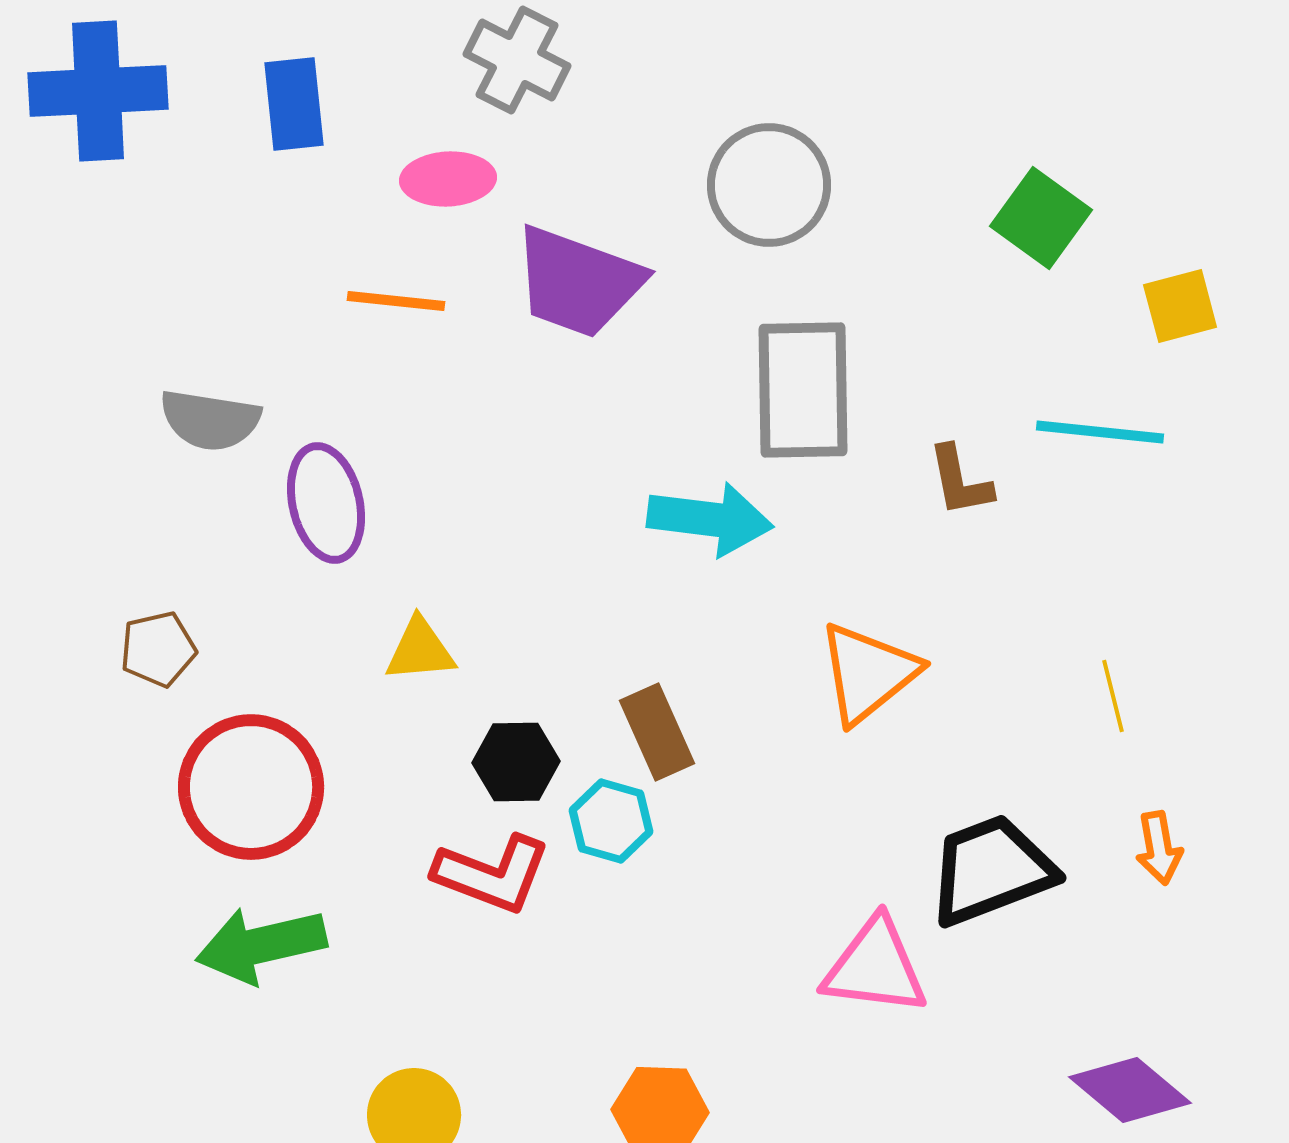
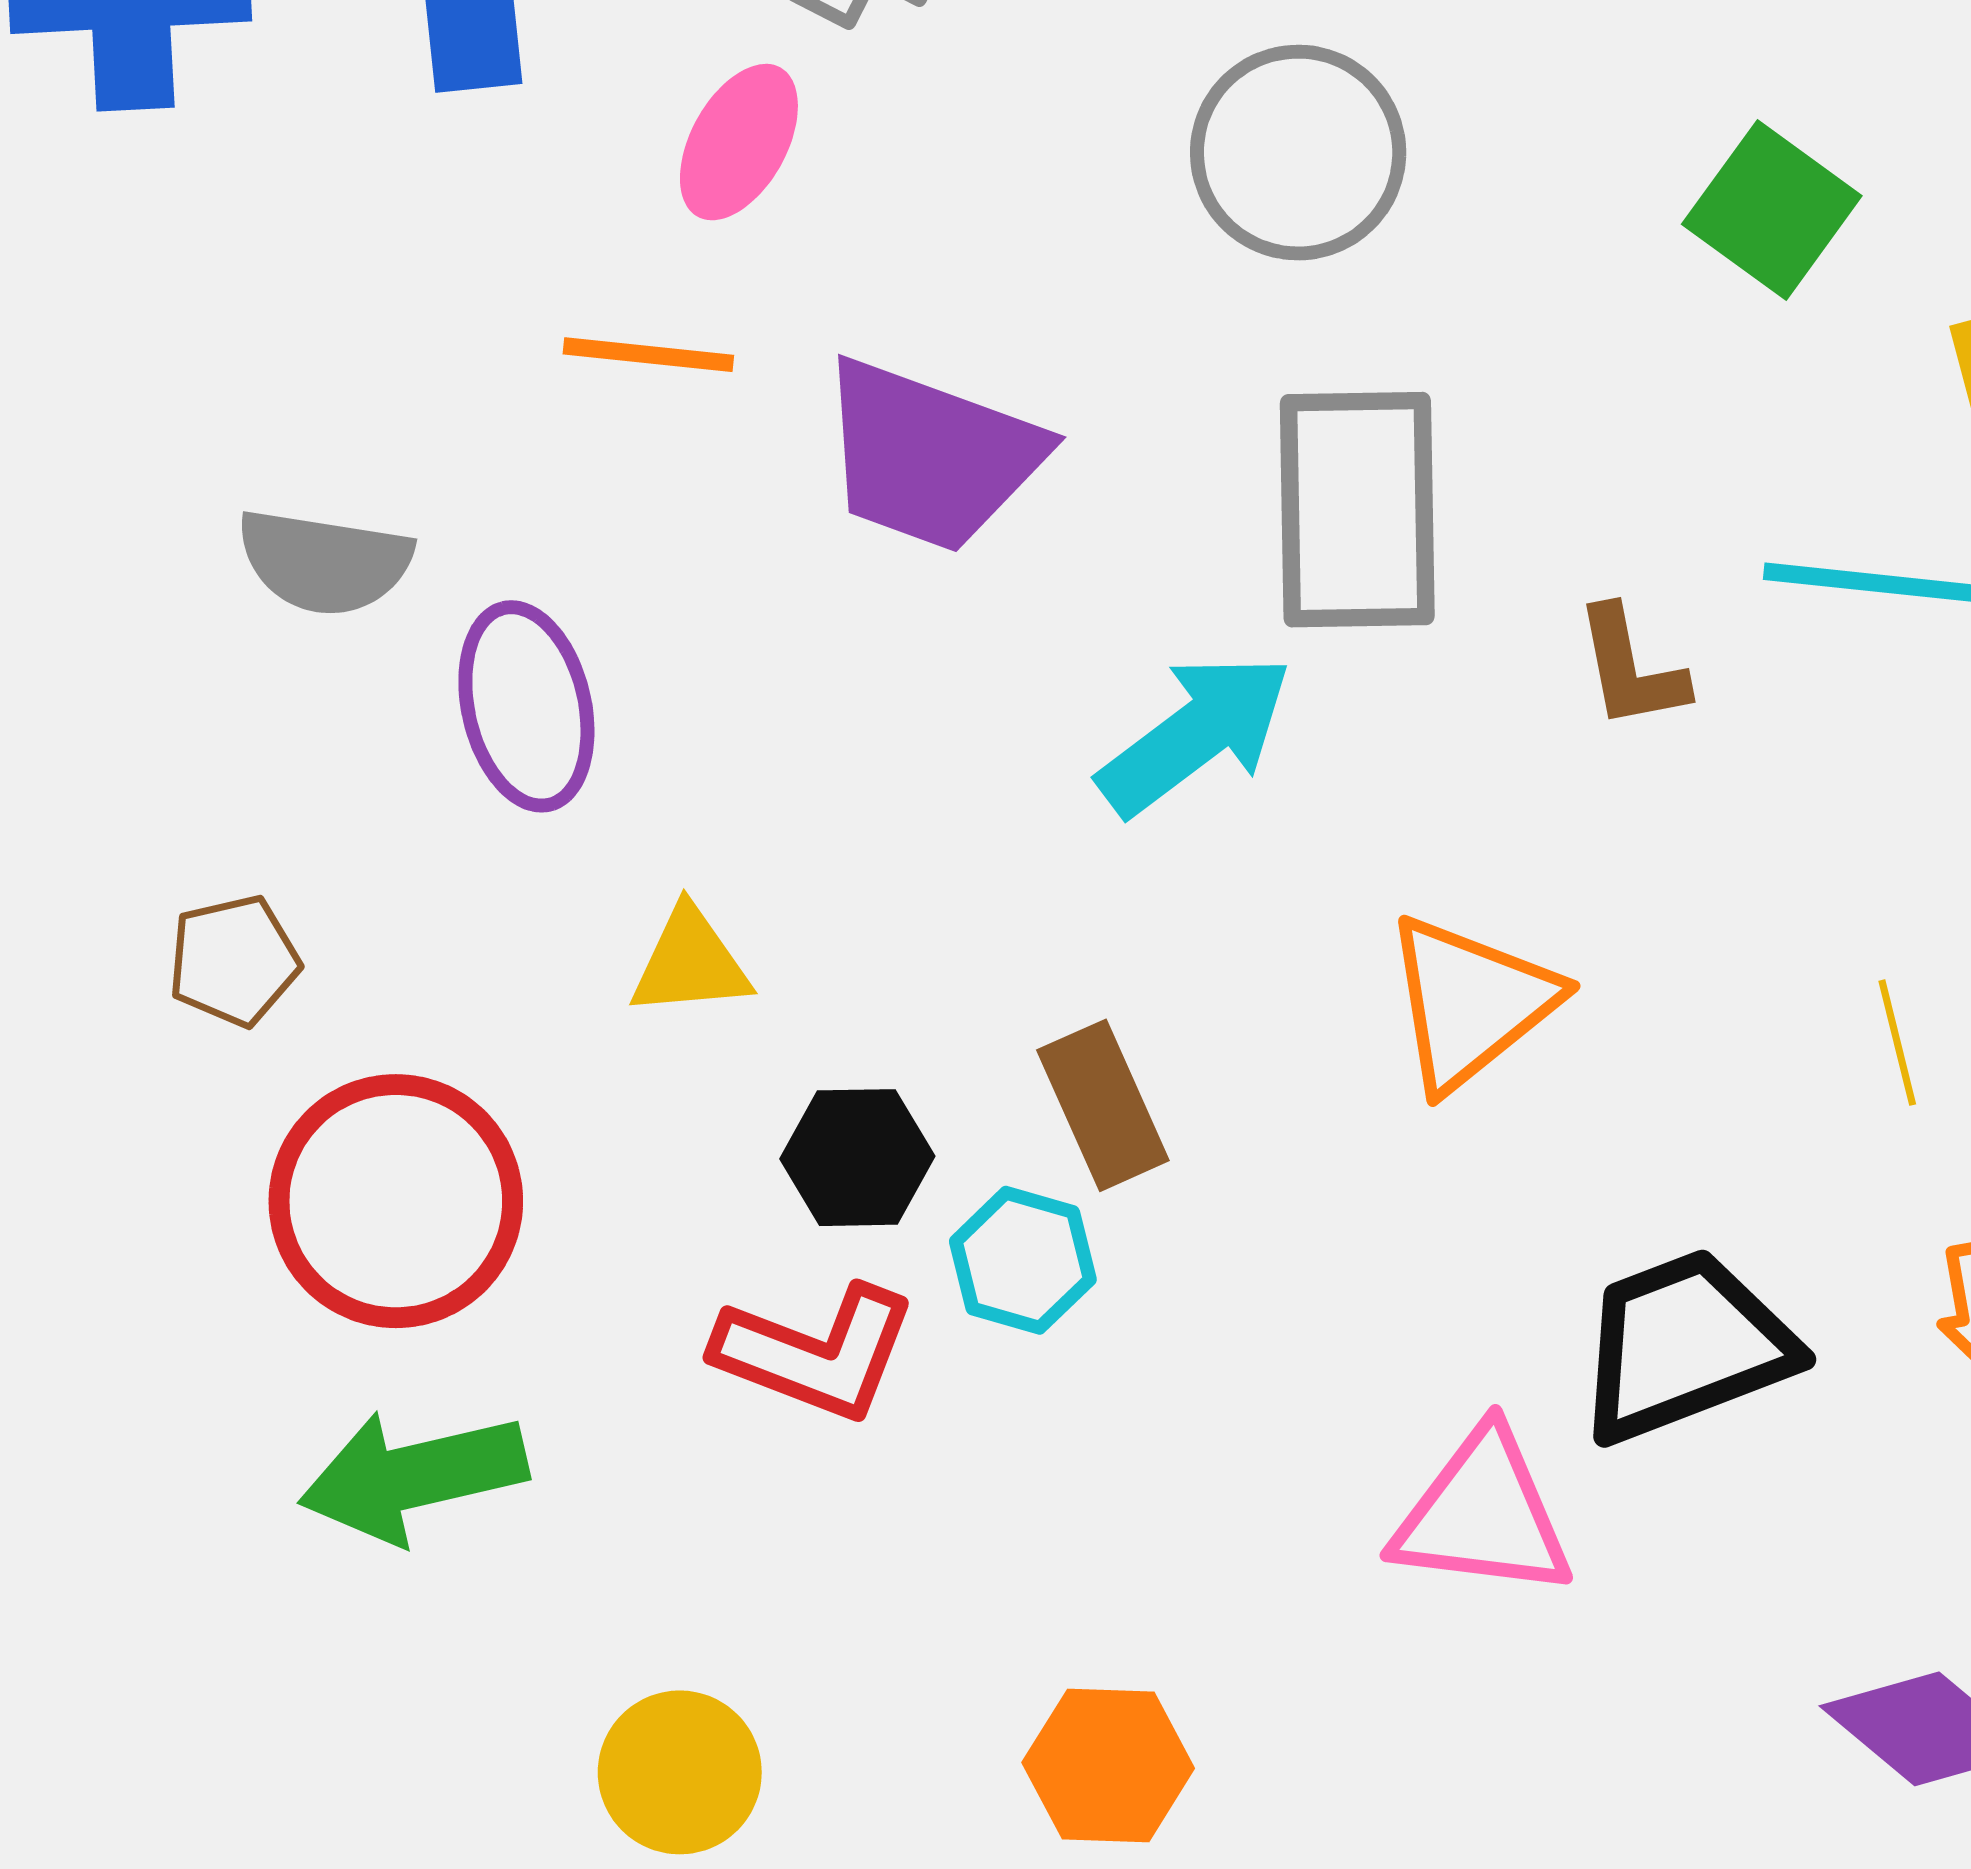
pink ellipse: (448, 179) -> (739, 142), turned -58
purple trapezoid: (578, 282) -> (931, 456), moved
cyan arrow: (710, 519) -> (1195, 734), turned -44

